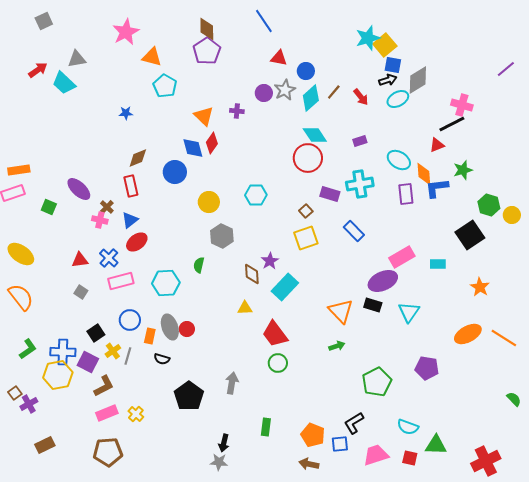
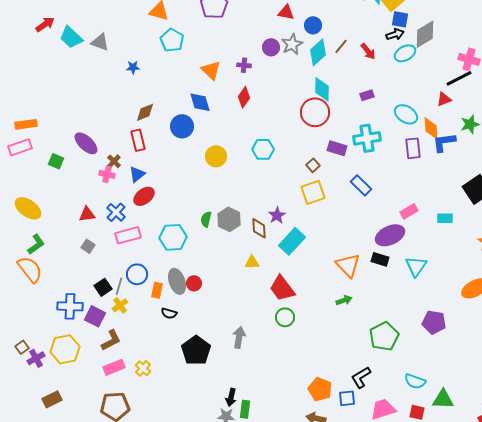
gray triangle: (77, 59) -> (100, 42), moved, turned 30
cyan diamond: (315, 135) -> (322, 89), turned 35
red diamond: (212, 143) -> (244, 97), moved
gray hexagon: (222, 236) -> (229, 219), moved
pink rectangle: (402, 257) -> (409, 211), size x0.7
orange semicircle: (21, 297) -> (30, 269), moved
green L-shape: (28, 349) -> (36, 244), moved
gray line: (128, 356) -> (119, 286), moved
yellow hexagon: (58, 375) -> (65, 349), moved
green rectangle: (266, 427) -> (245, 409), moved

